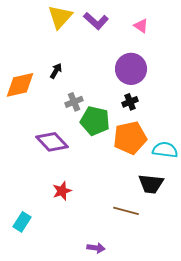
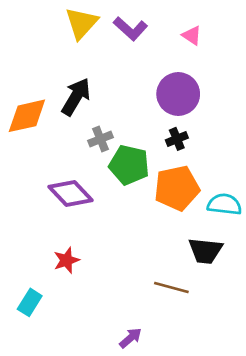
black arrow: (56, 71) -> (76, 97), size x1.8
red star: (62, 191) -> (66, 260), moved
purple arrow: (96, 248) -> (130, 338), turned -48

